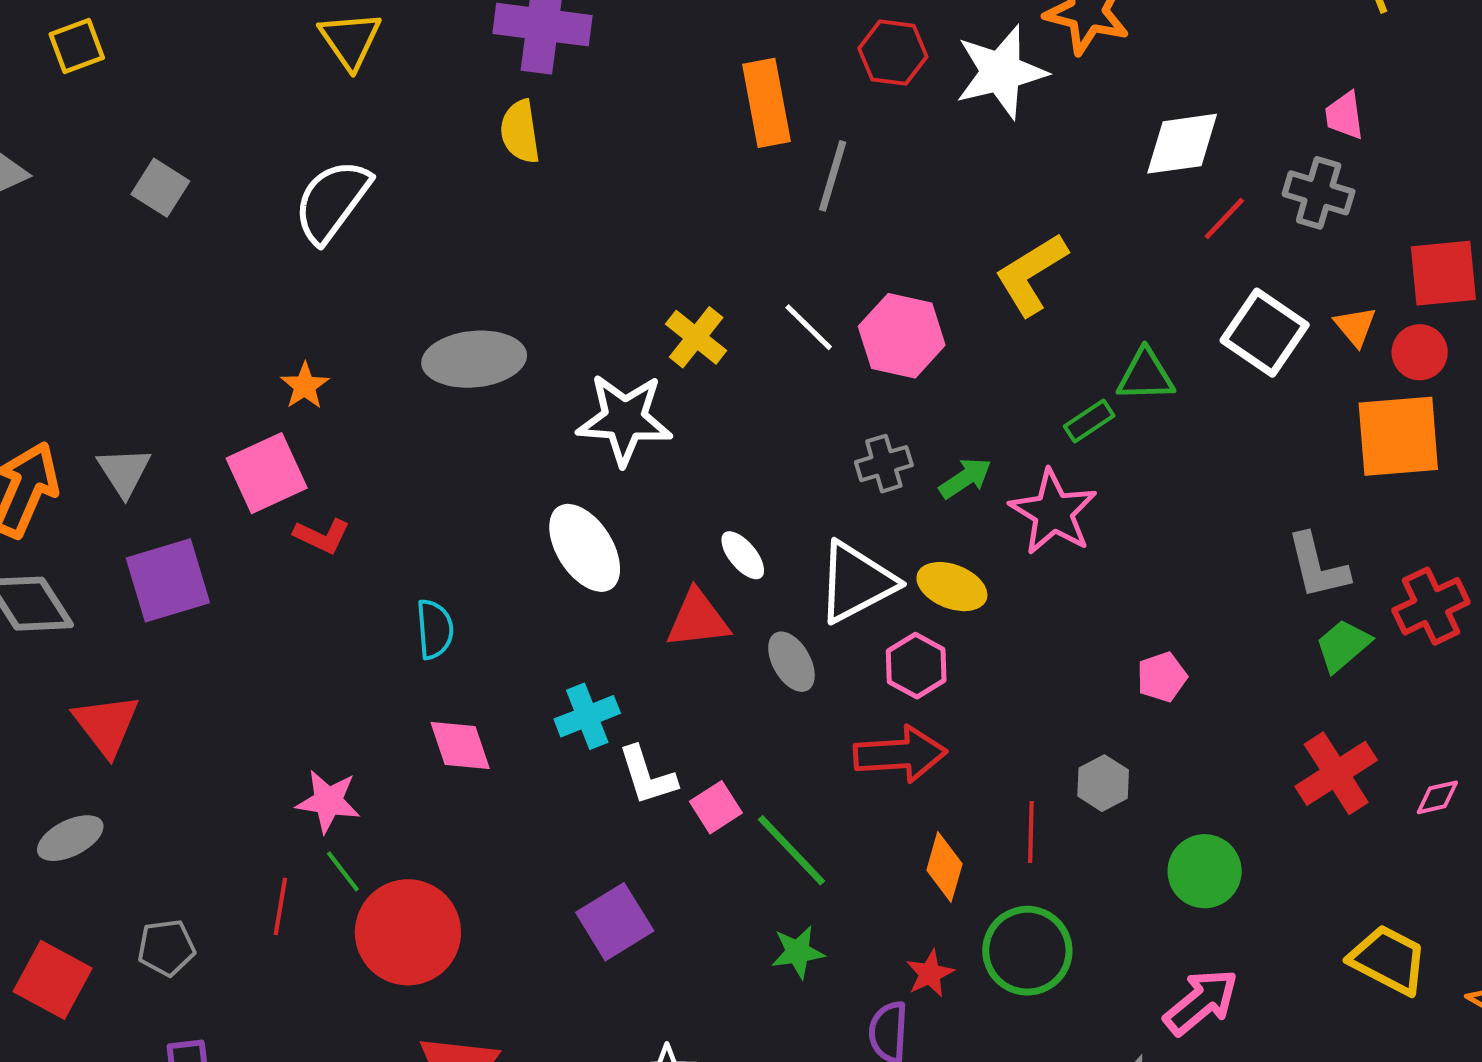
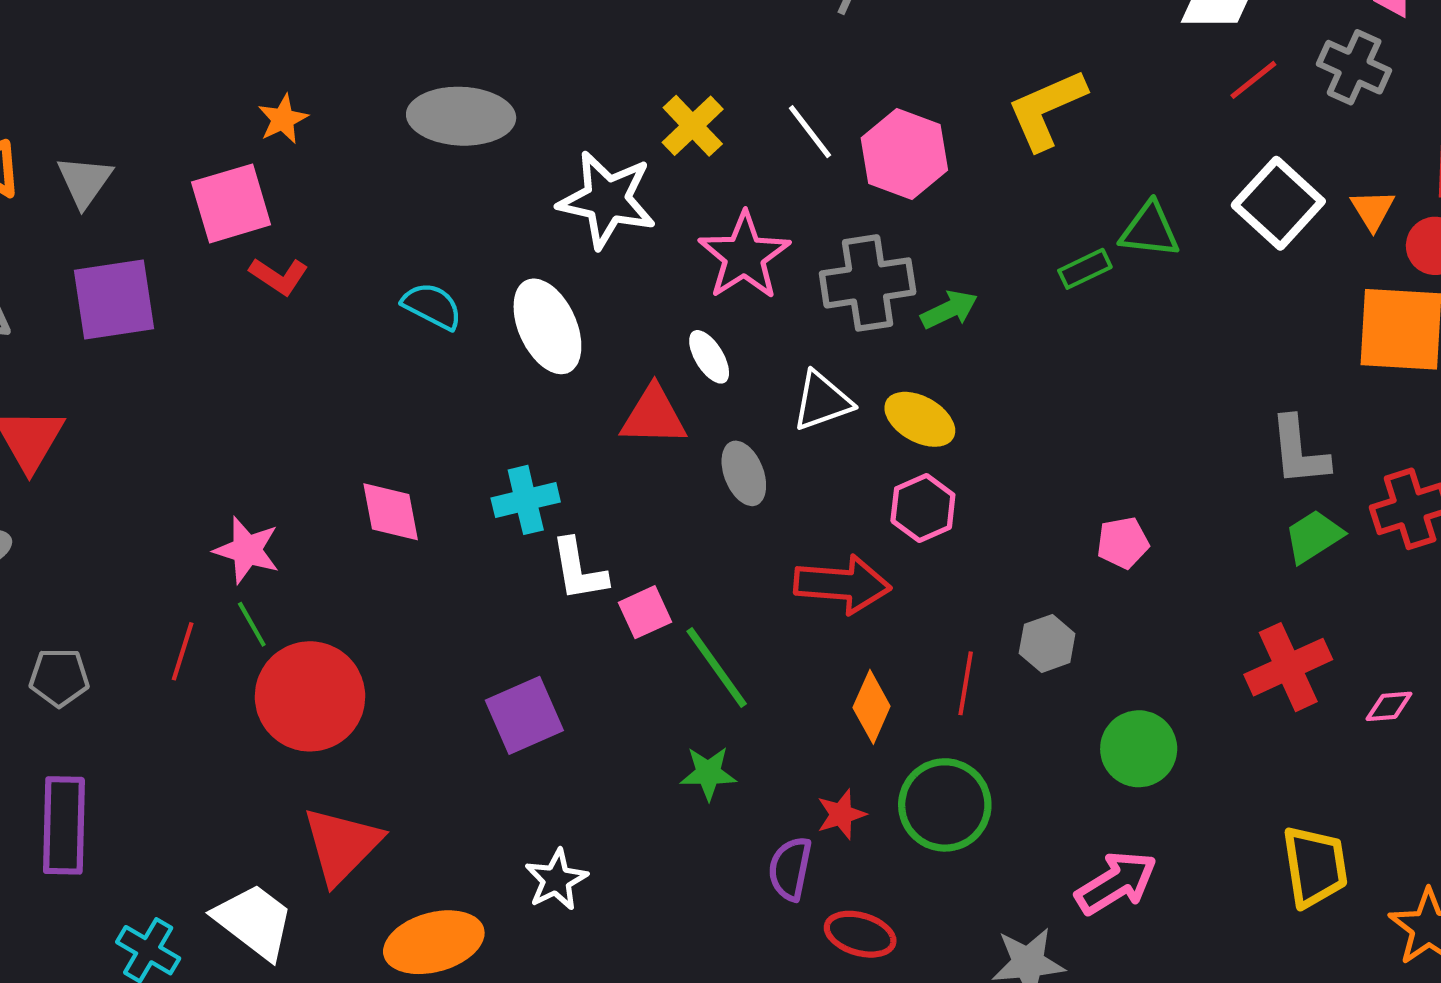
gray cross: (884, 464) -> (868, 283), size x1.6
pink star: (1053, 512) -> (744, 256), moved
white triangle: (856, 582) -> (822, 401), size x0.7
cyan semicircle: (435, 629) -> (432, 306), moved, turned -66
pink hexagon: (916, 666) -> (923, 508), moved
yellow trapezoid: (1388, 960) -> (1315, 866), turned 46

